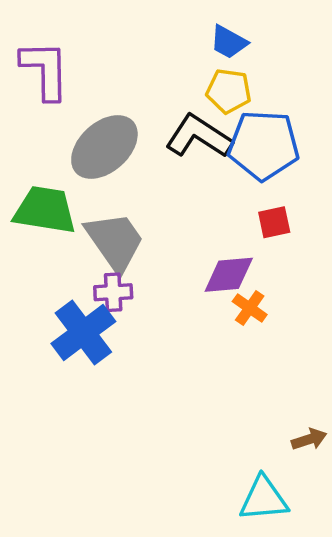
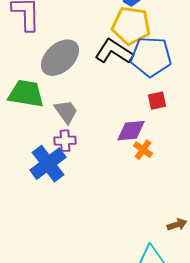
yellow pentagon: (229, 91) -> (131, 26), size x1.5
gray trapezoid: (115, 241) -> (66, 112), size x0.7

